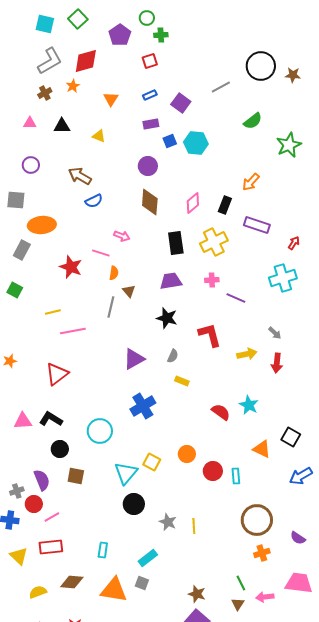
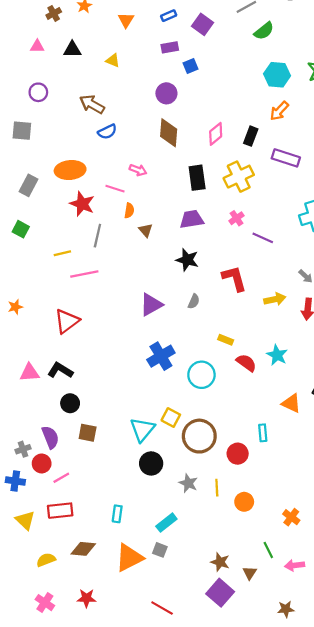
green semicircle: (253, 121) -> (264, 31), moved
cyan hexagon: (196, 143) -> (277, 75), moved
orange ellipse: (42, 225) -> (70, 170), moved
pink cross: (212, 280) -> (237, 218), turned -32
gray line: (111, 307) -> (97, 236), moved
yellow rectangle: (182, 381) -> (226, 340), moved
cyan circle: (100, 431) -> (201, 375), moved
orange circle: (187, 454) -> (244, 502), moved
red circle: (213, 471) -> (238, 454), moved
brown circle: (257, 520) -> (199, 436), moved
orange cross: (262, 553) -> (291, 517), turned -35
orange triangle: (114, 590) -> (129, 558), turned -36
brown triangle: (238, 604) -> (250, 573), moved

